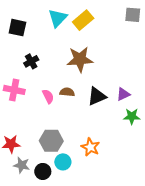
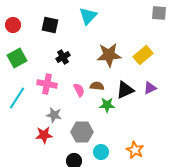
yellow rectangle: (83, 20) -> (143, 55), moved
green star: (132, 116) -> (107, 105), moved
orange star: (90, 147) -> (135, 150), moved
cyan circle: (63, 162) -> (101, 152), moved
gray star: (22, 165) -> (54, 115), moved

